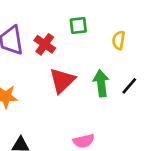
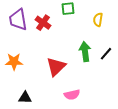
red triangle: (62, 81) -> (56, 67), moved

